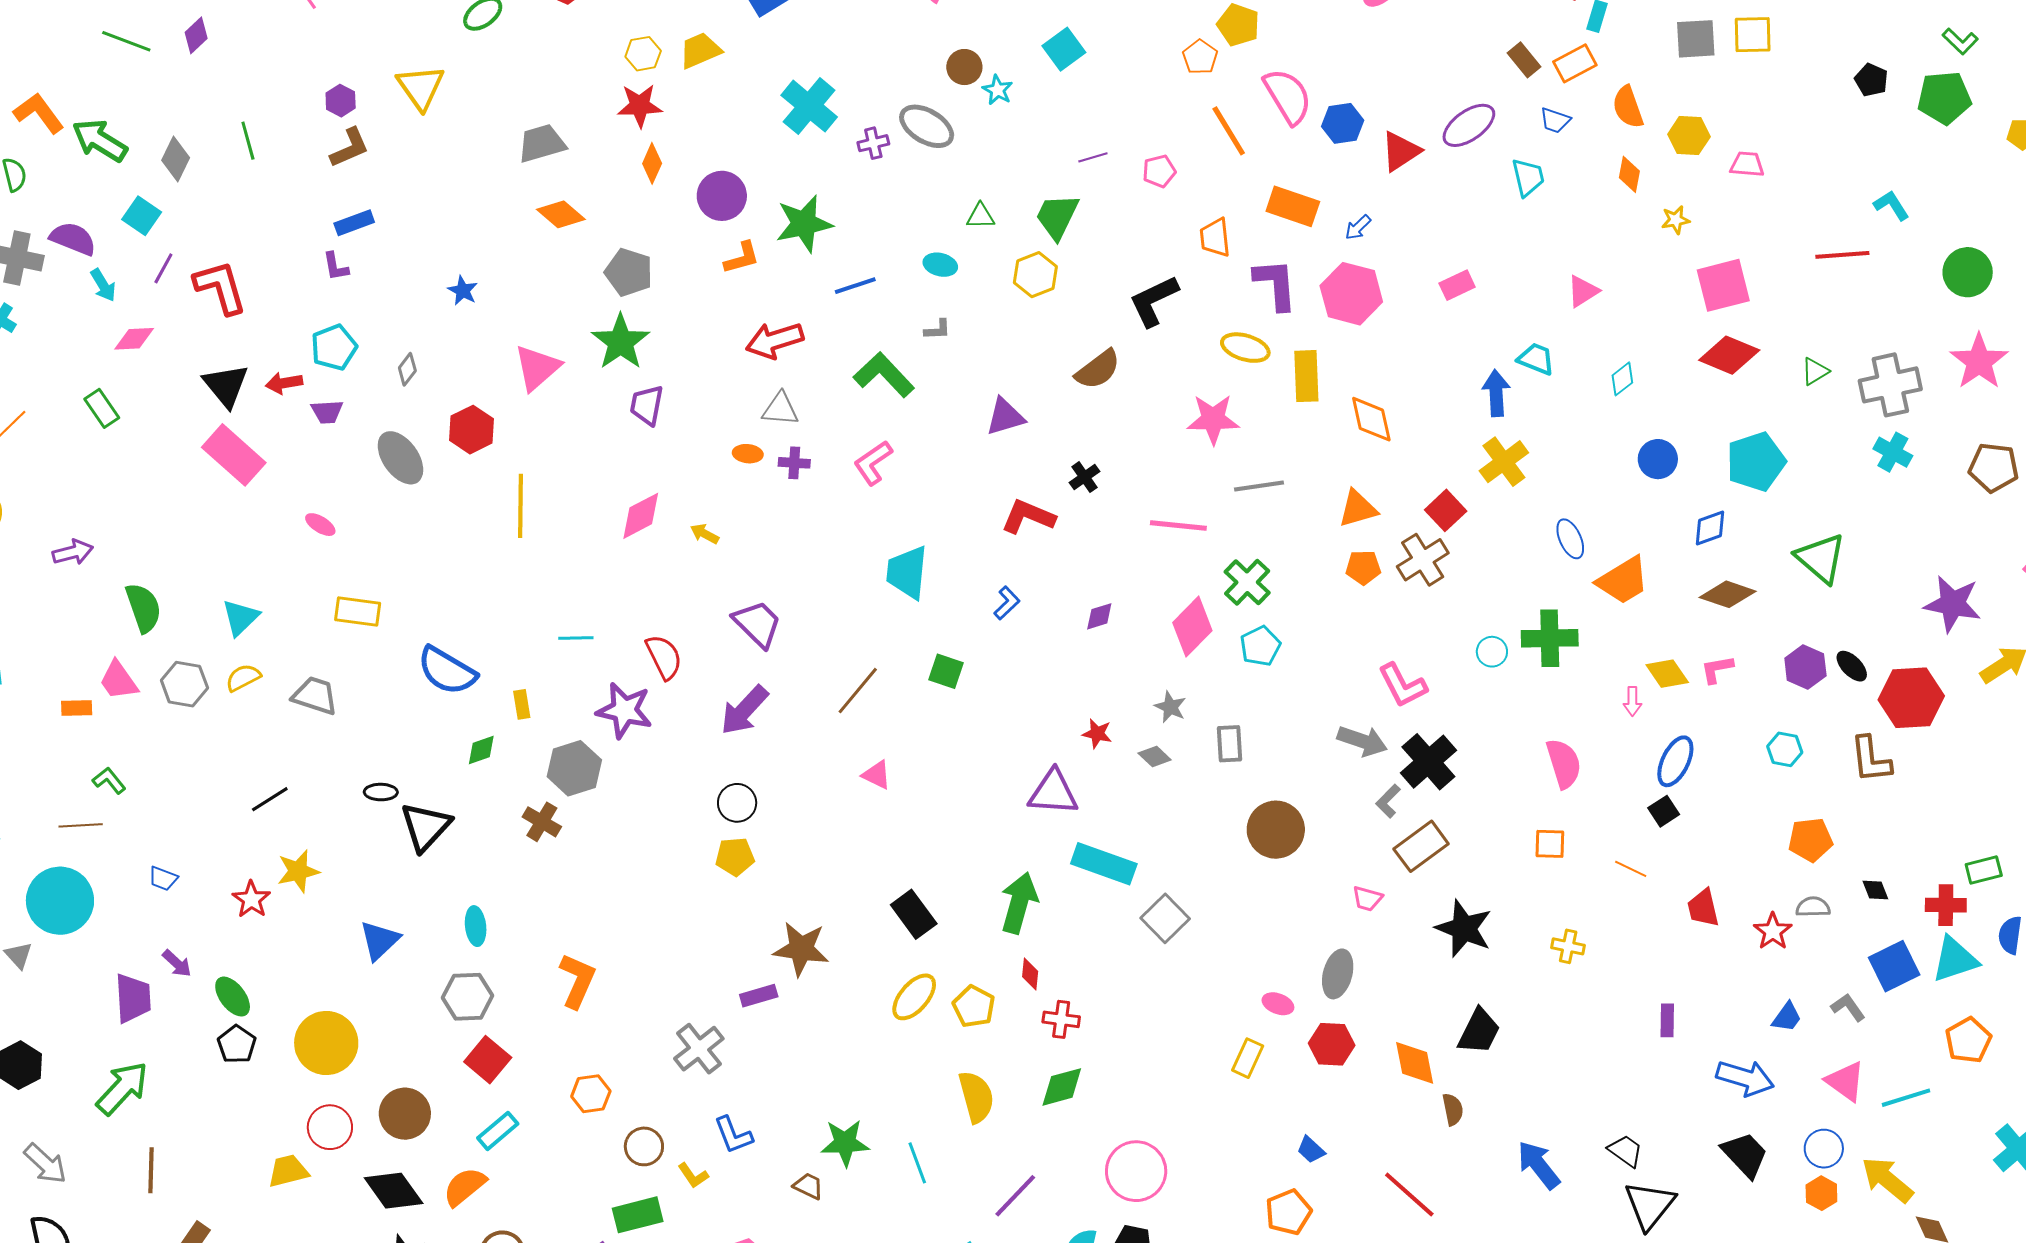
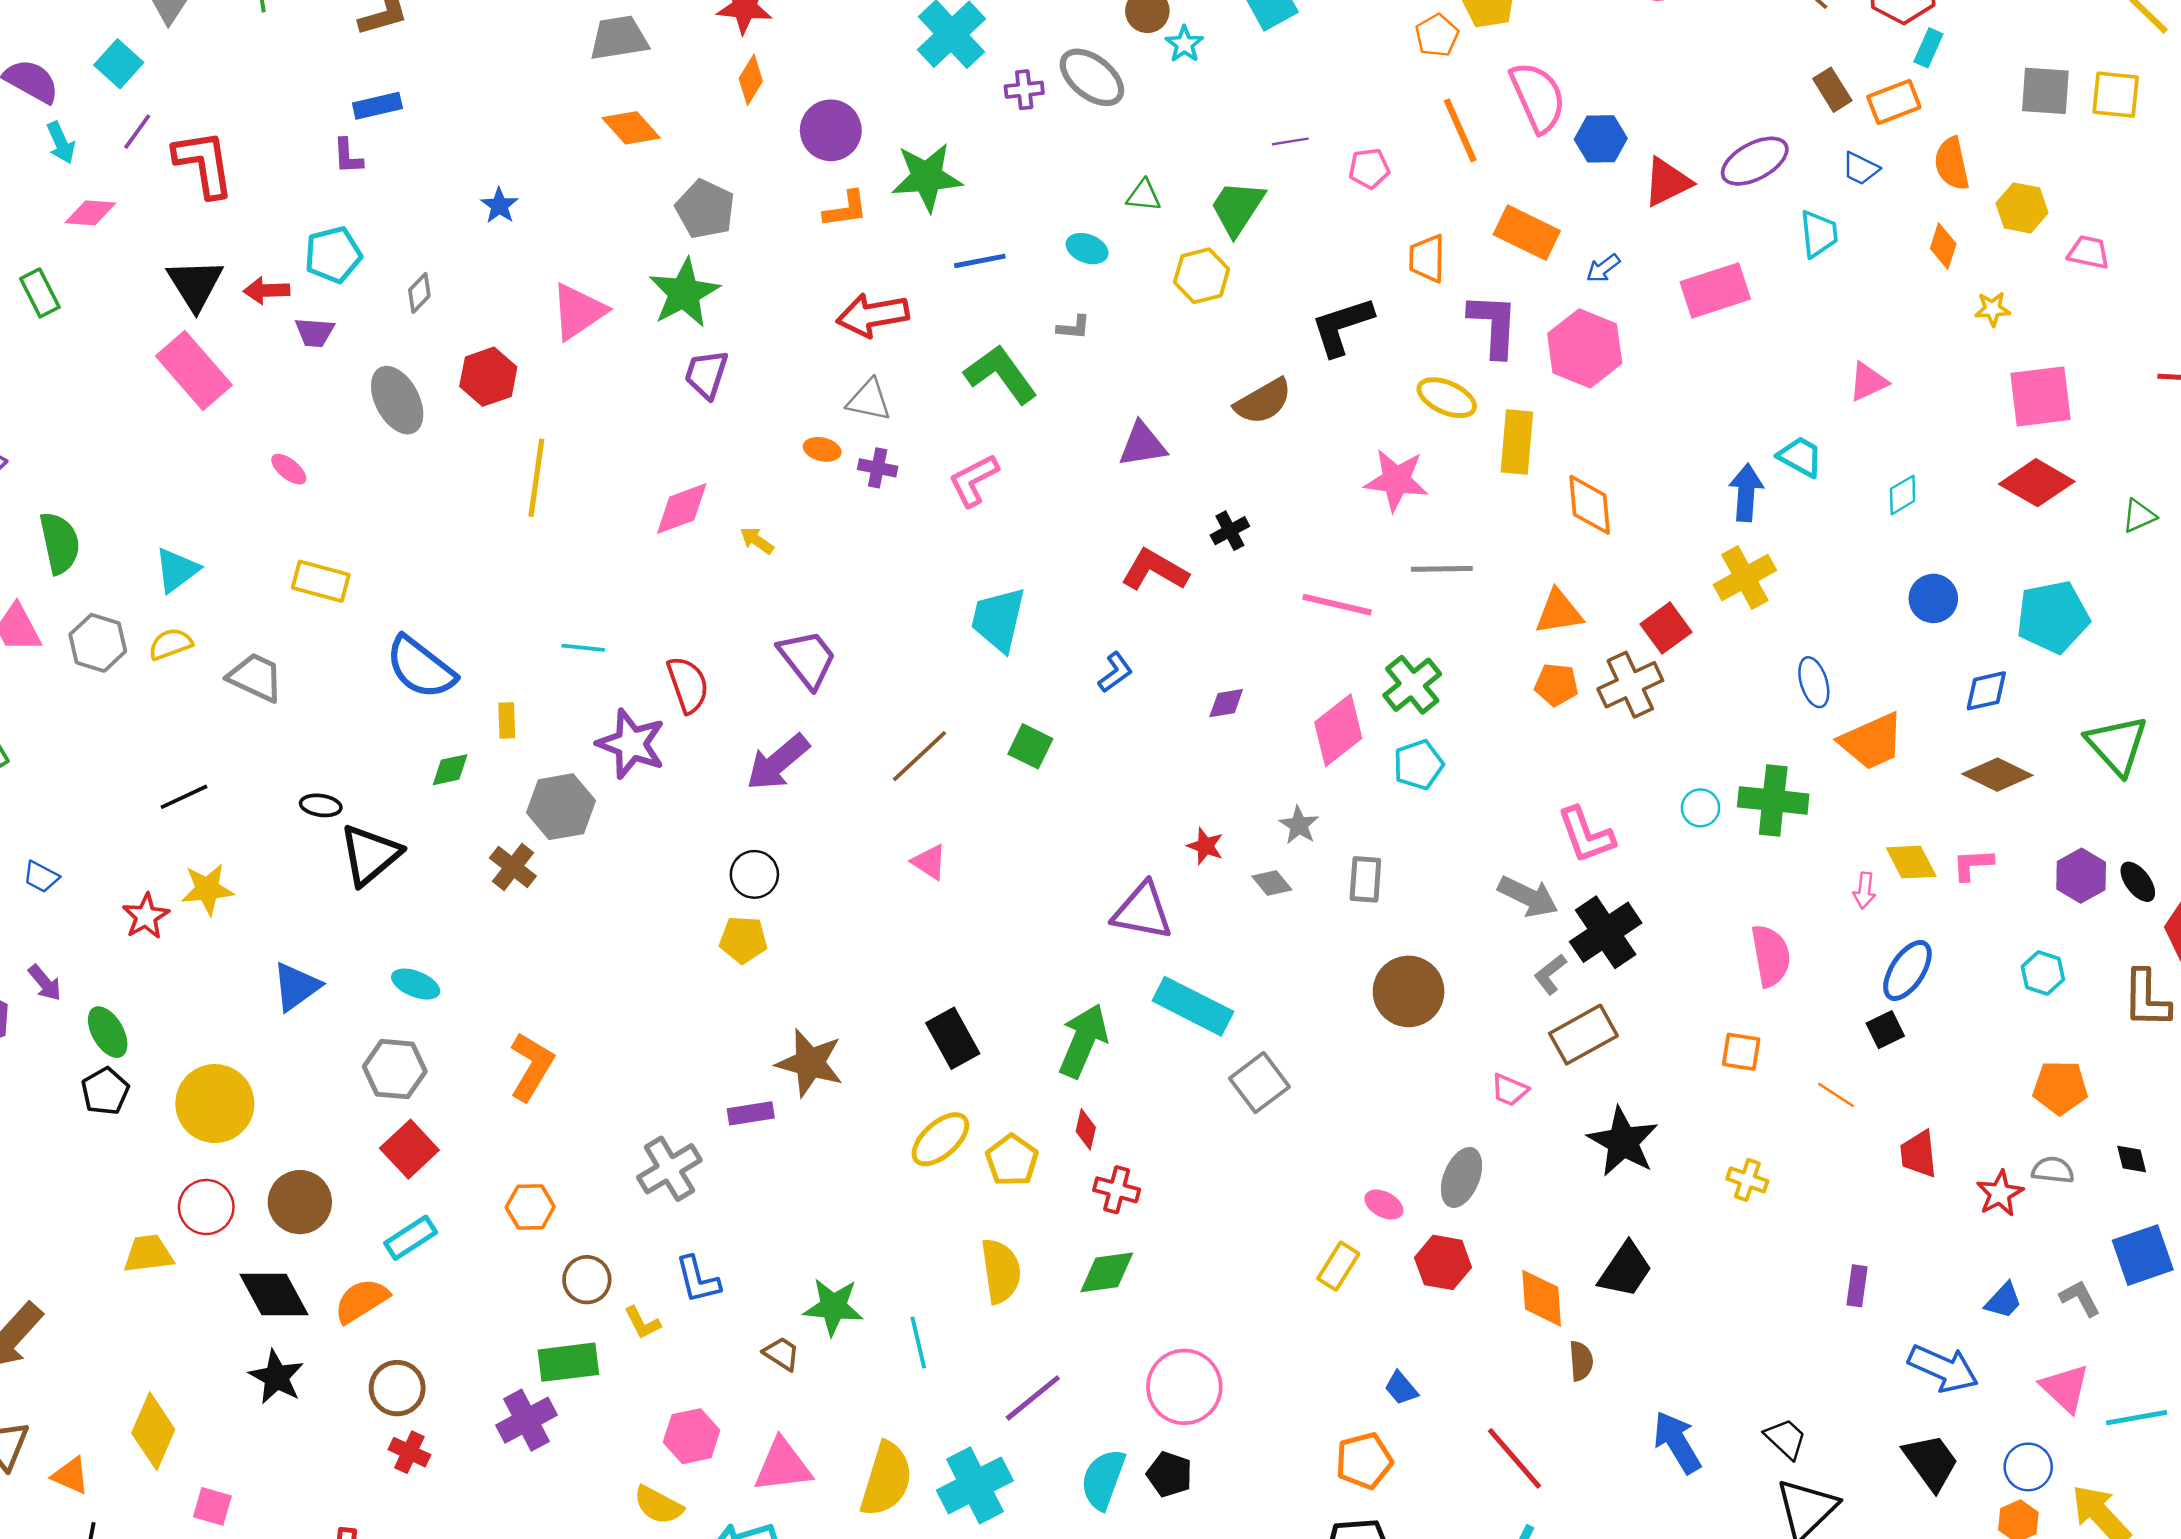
pink rectangle: (1457, 285) -> (1715, 290), moved, size x1.6
cyan ellipse: (476, 926) -> (416, 984), turned -69

